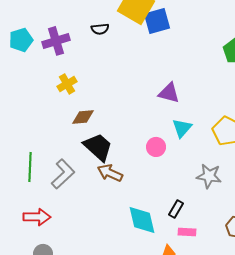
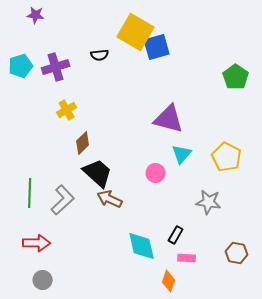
purple triangle: (169, 93) -> (169, 119), size x1.4
brown diamond: (83, 117) -> (83, 143), turned -40

